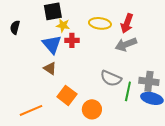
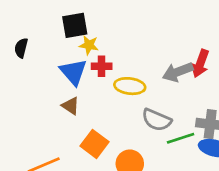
yellow ellipse: (100, 23) -> (130, 86), moved
red arrow: (127, 23) -> (200, 63), moved
green line: (128, 91) -> (181, 138), turned 60

